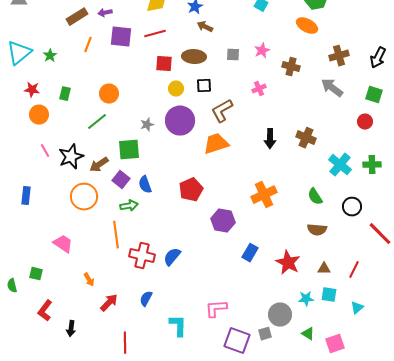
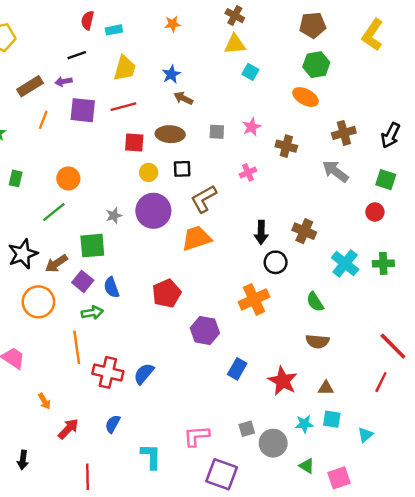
black circle: (352, 207) -> (276, 262), moved
red line: (354, 270) -> (381, 382), moved
gray square: (265, 334) -> (247, 429), moved

